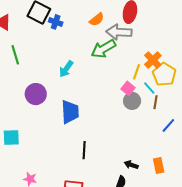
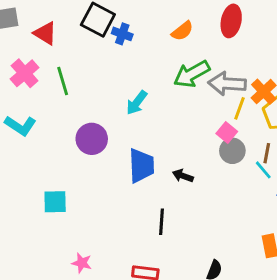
gray arrow: (119, 32) -> (227, 84), moved
cyan line: (149, 88) -> (263, 170), moved
black arrow: (131, 165) -> (183, 176), moved

